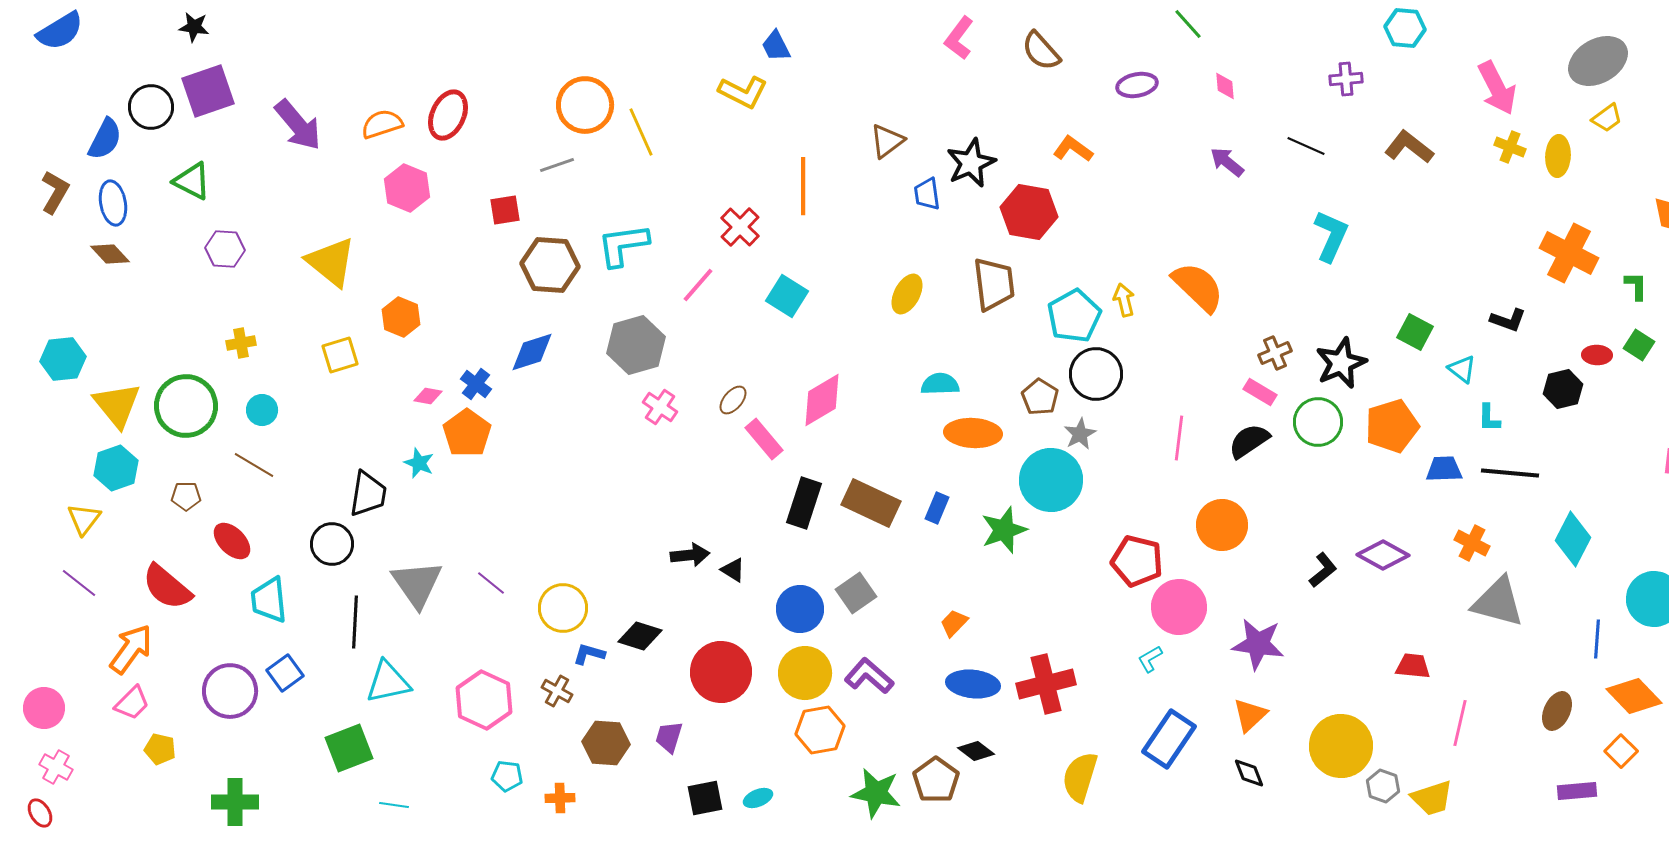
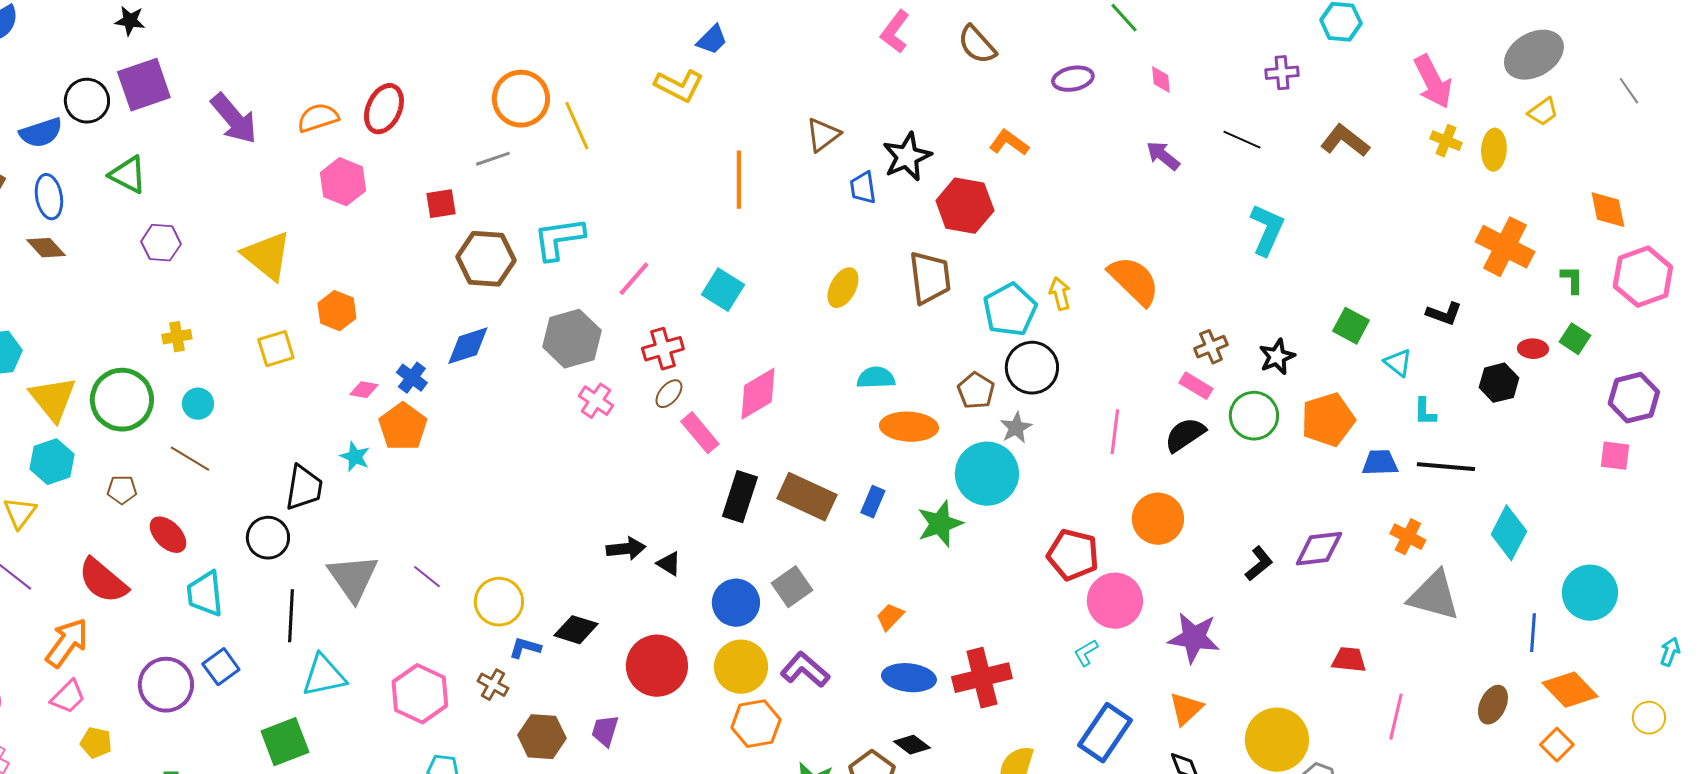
blue trapezoid: (776, 46) -> (712, 40), turned -108
blue semicircle: (105, 139) -> (41, 133), turned 45
red cross: (740, 227) -> (663, 349), moved, turned 30
black star: (1341, 363) -> (1277, 357), size x0.7
purple diamond: (1383, 555) -> (1319, 549), turned -36

